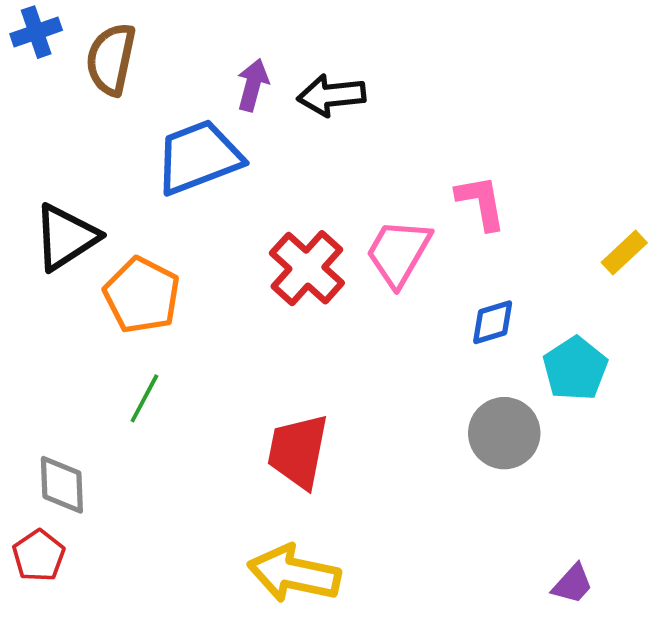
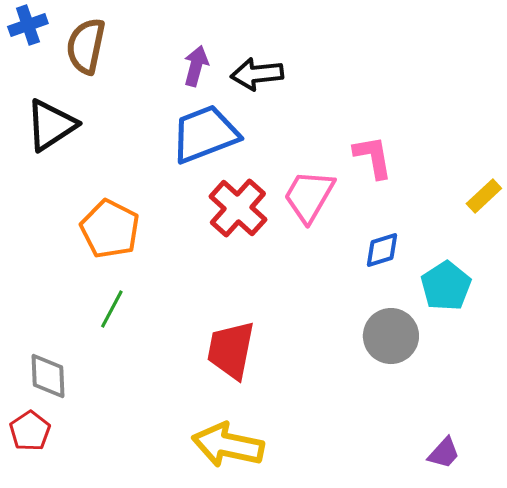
blue trapezoid: (199, 157) -> (205, 134), moved
black triangle: (66, 237) -> (51, 125), moved

